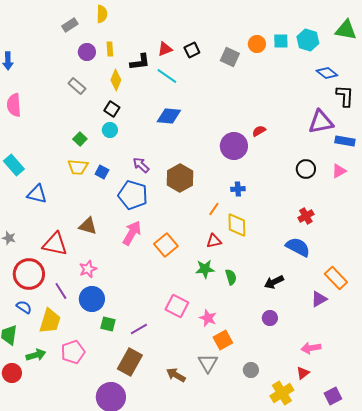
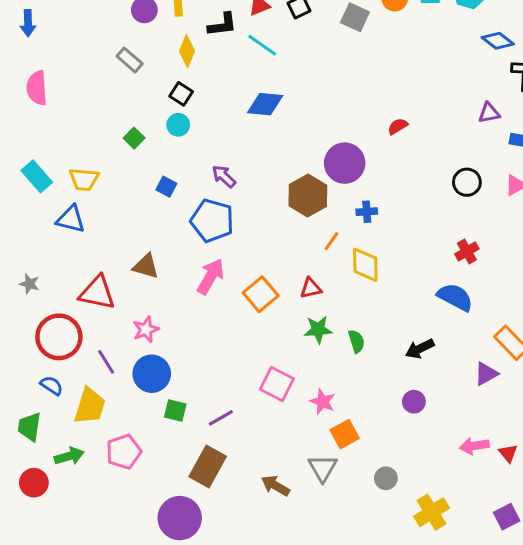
purple triangle: (321, 122) -> (489, 113), size x0.6
purple circle: (234, 146) -> (345, 163), moved
yellow trapezoid: (78, 167) -> (84, 179), moved
brown hexagon: (180, 178) -> (308, 195), moved
red triangle: (214, 241) -> (311, 288), moved
red triangle: (303, 373) -> (508, 453), moved, turned -32

